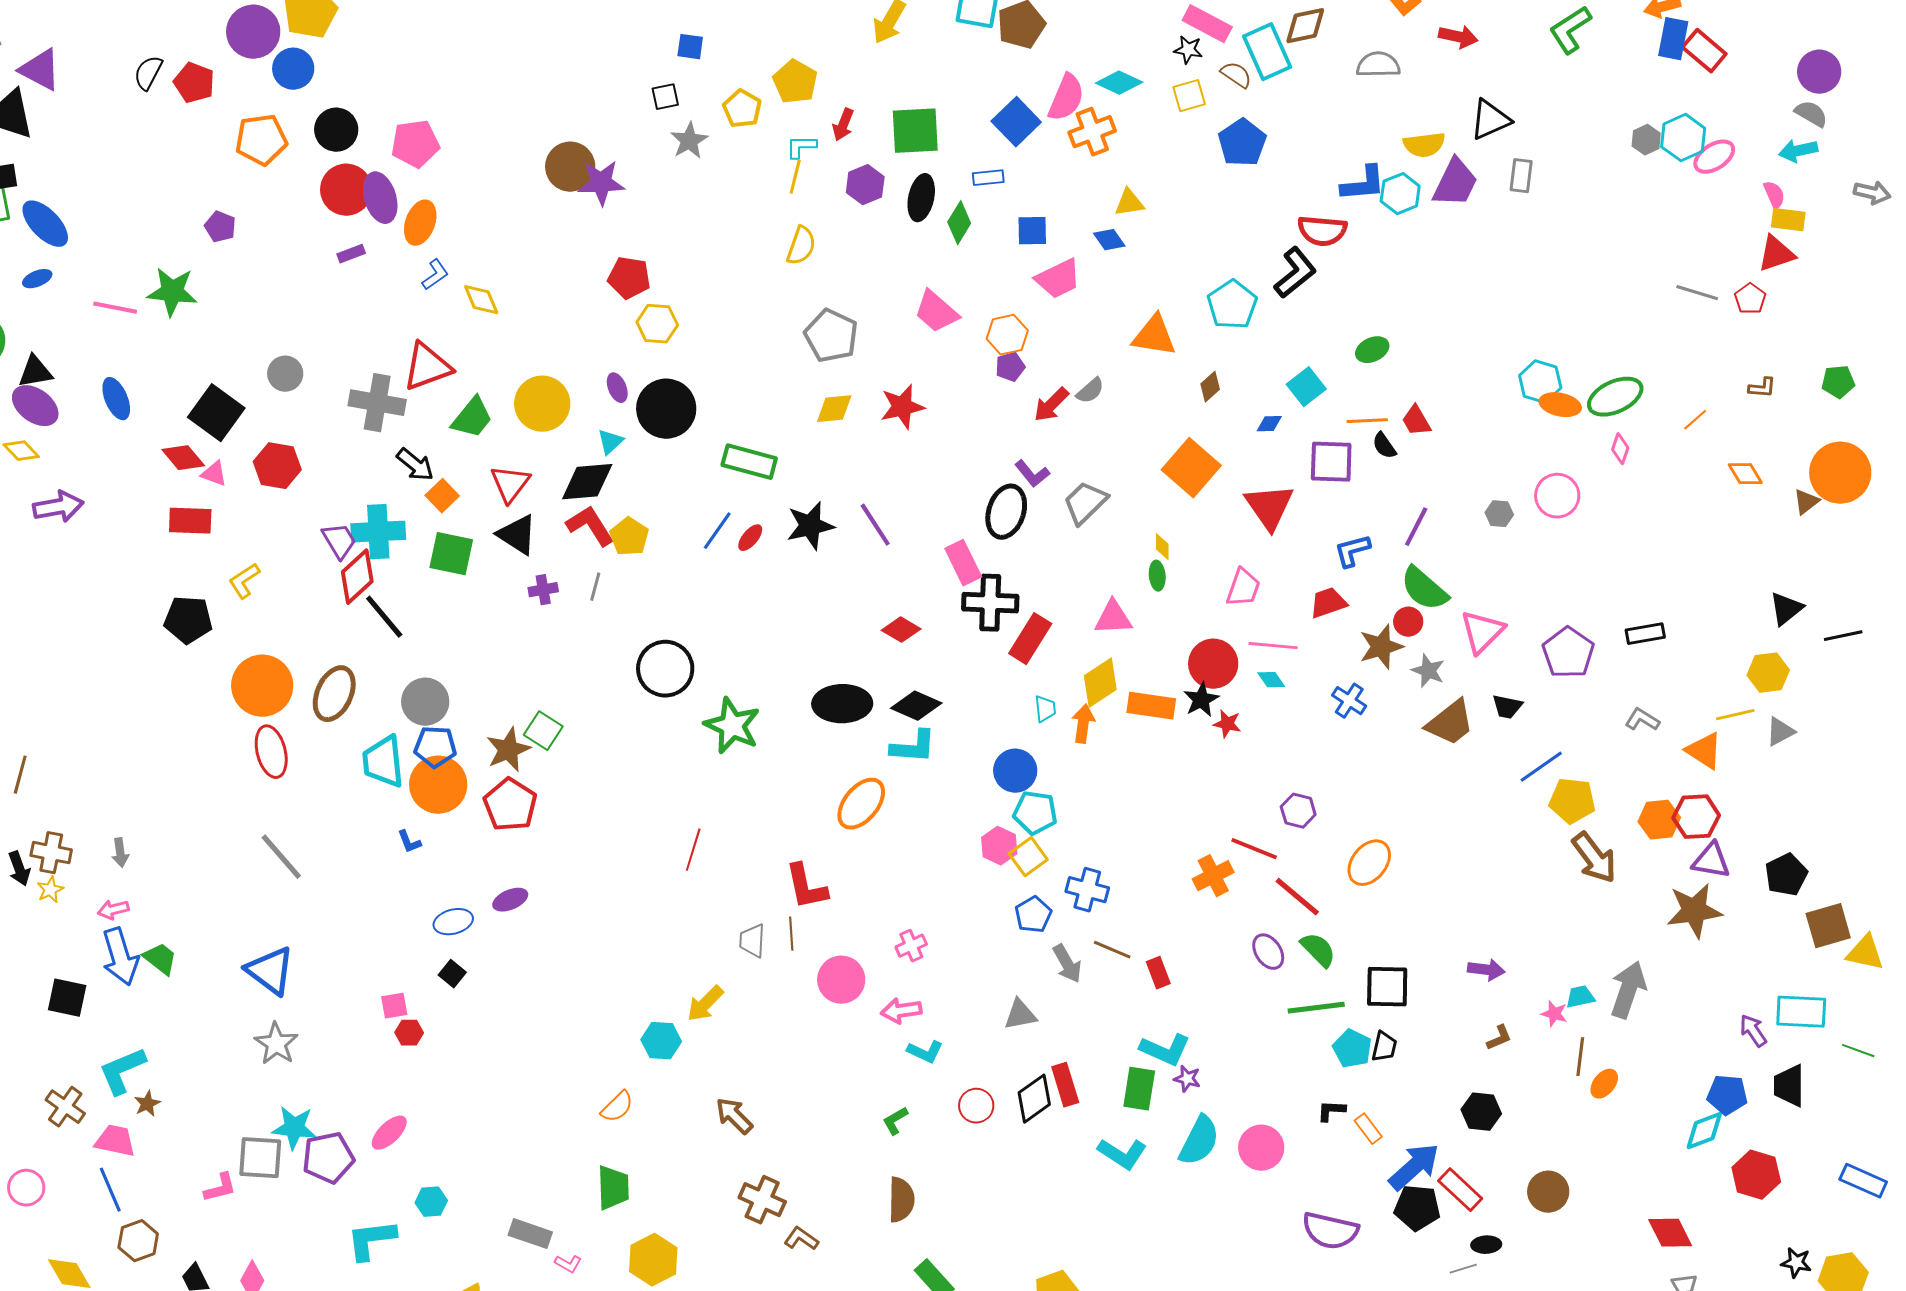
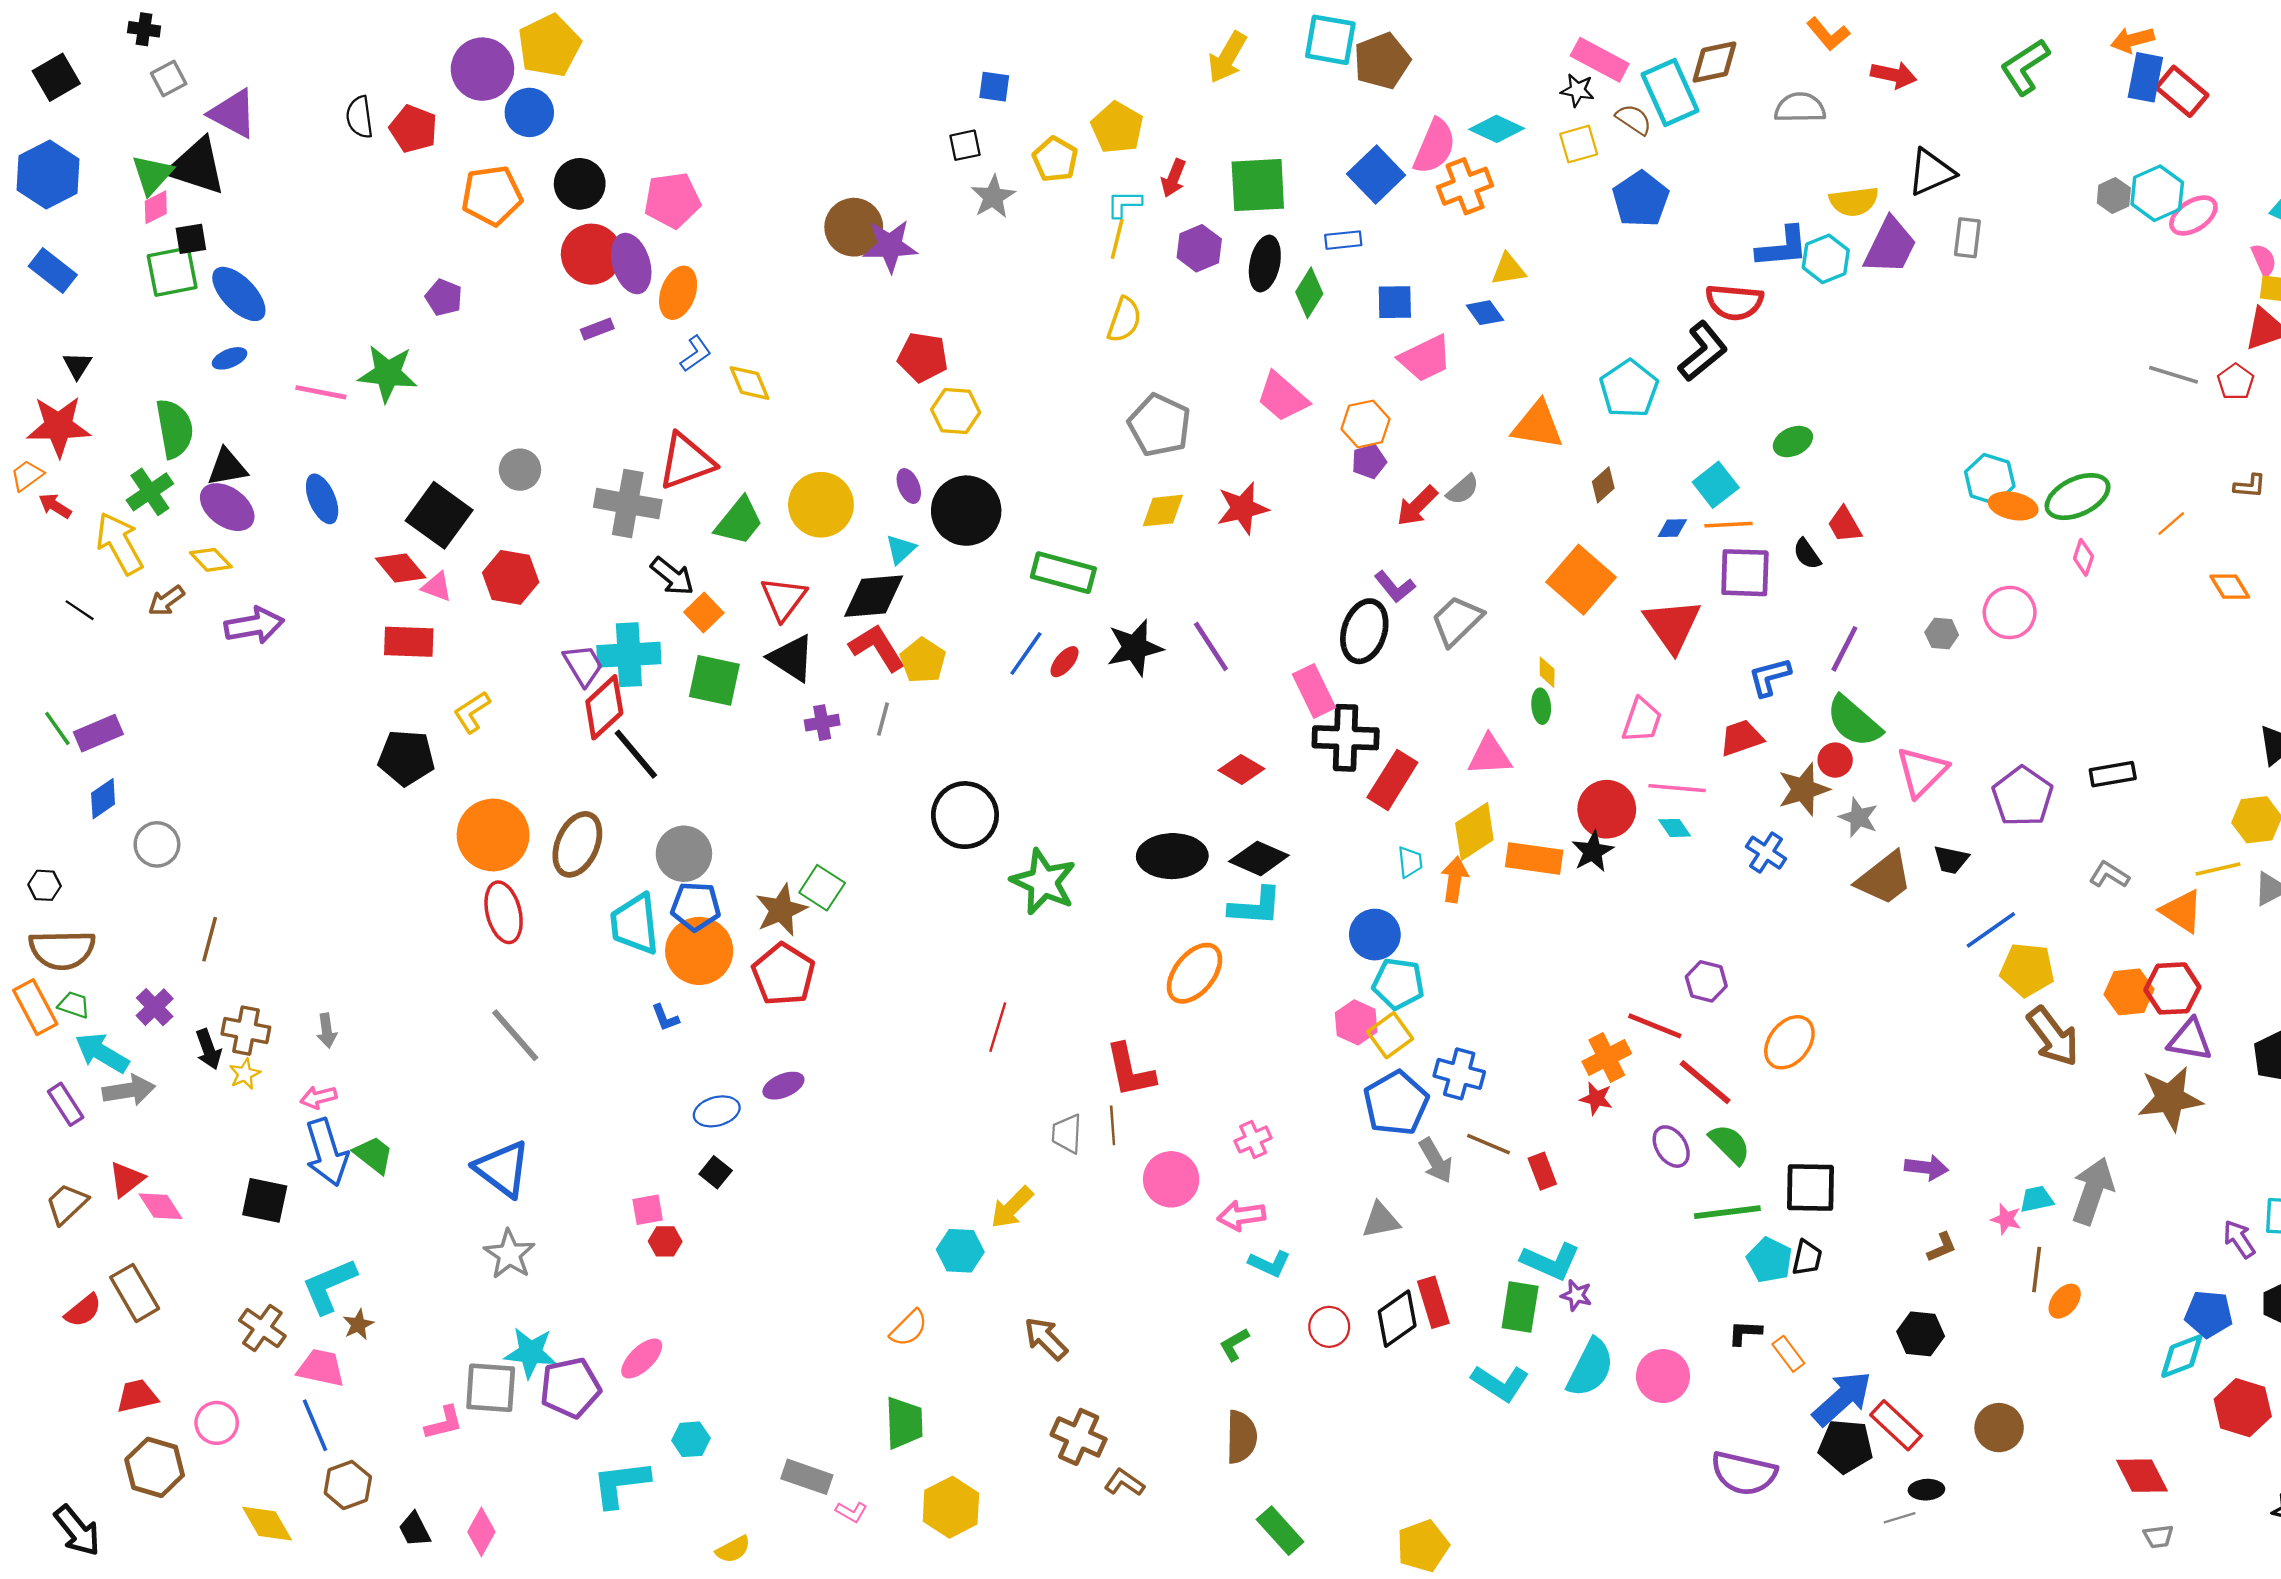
black semicircle: (148, 73) -> (360, 117), turned -36
orange line: (1367, 421) -> (1729, 525), moved
red star: (1227, 724) -> (1596, 1098), moved
blue pentagon: (1033, 915) -> (1396, 1103), size x1.5

